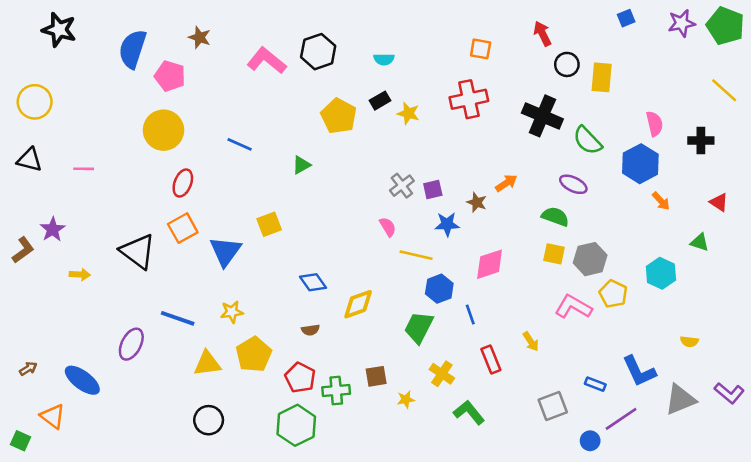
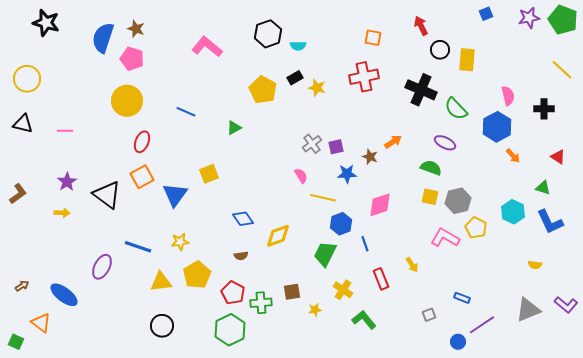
brown star: (200, 37) -> (136, 29), moved
black hexagon: (318, 52) -> (268, 34), moved
purple star: (53, 229) -> (67, 182), moved
blue L-shape: (639, 371) -> (550, 222), moved
gray square: (553, 406) -> (429, 315), size x0.6

